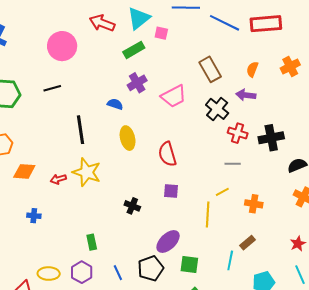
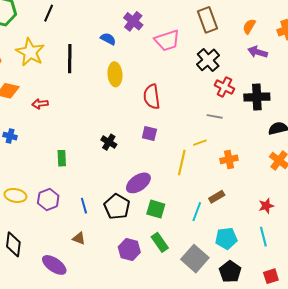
purple cross: (137, 83) -> (133, 21), turned -30
black line: (52, 88) -> (49, 13), turned -60
purple arrow: (246, 95) -> (258, 52), moved
yellow star: (87, 172) -> (30, 52), moved
orange cross: (254, 204) -> (229, 159), turned -30
green rectangle: (92, 242) -> (62, 158), moved
black pentagon: (151, 268) -> (117, 207), turned -30

